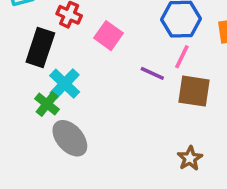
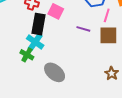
black rectangle: (40, 47) -> (39, 24), moved
pink line: (182, 57) -> (107, 15), moved
gray ellipse: (70, 138) -> (55, 72), moved

